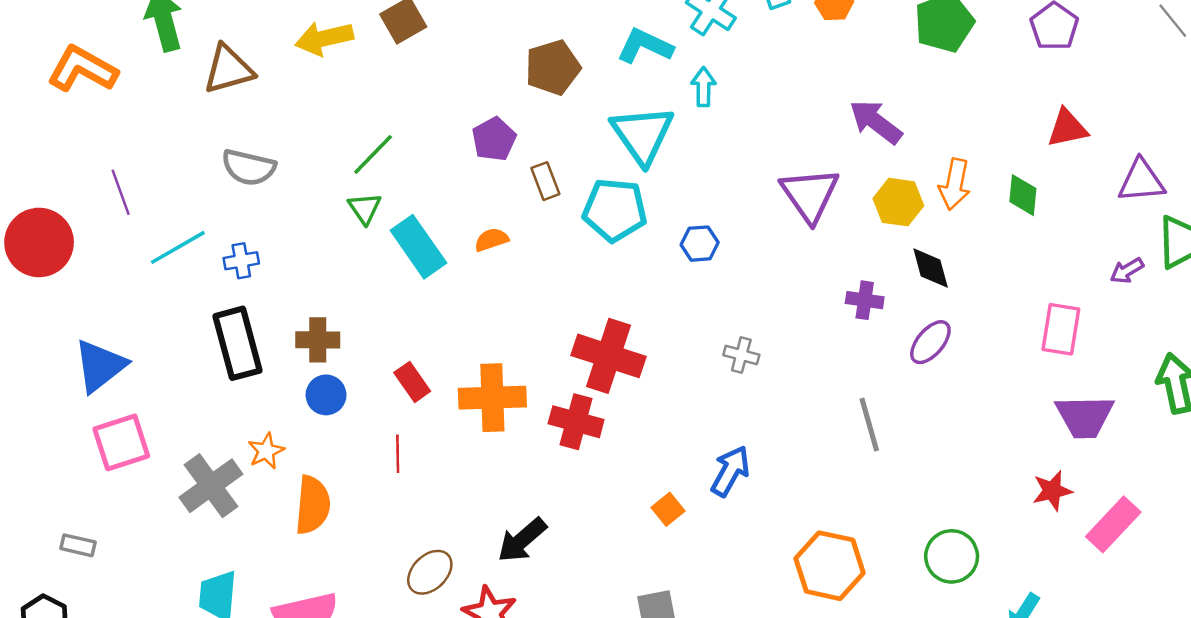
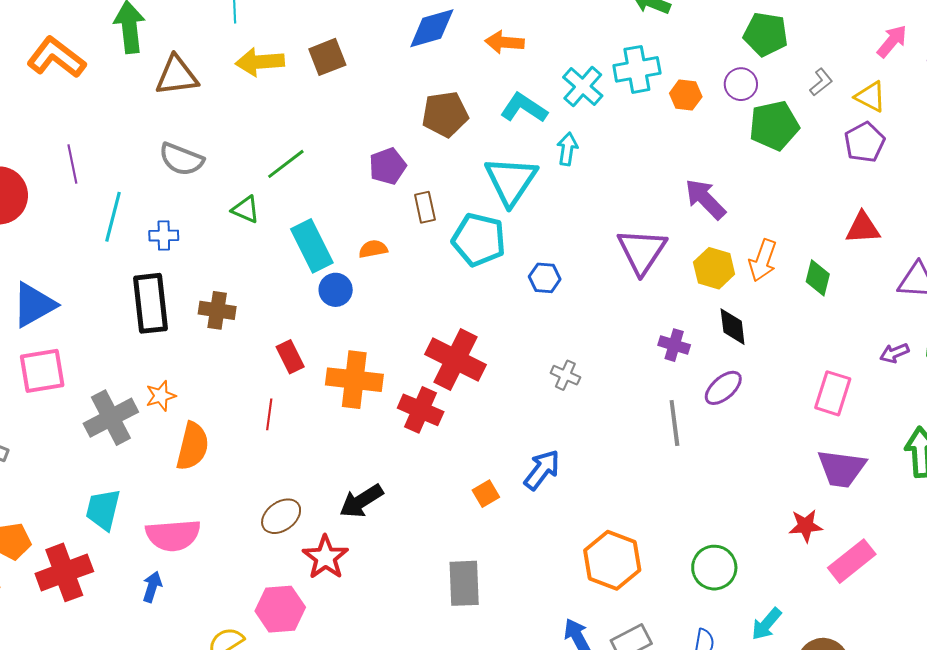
green triangle: (365, 208) -> (246, 209), moved, turned -40
cyan line: (178, 247) -> (113, 217), turned -54
blue circle: (326, 395) -> (336, 290), moved
gray line: (869, 425) -> (674, 423), moved

